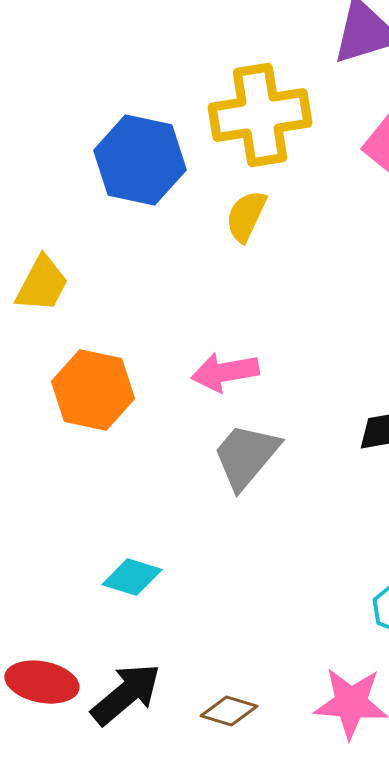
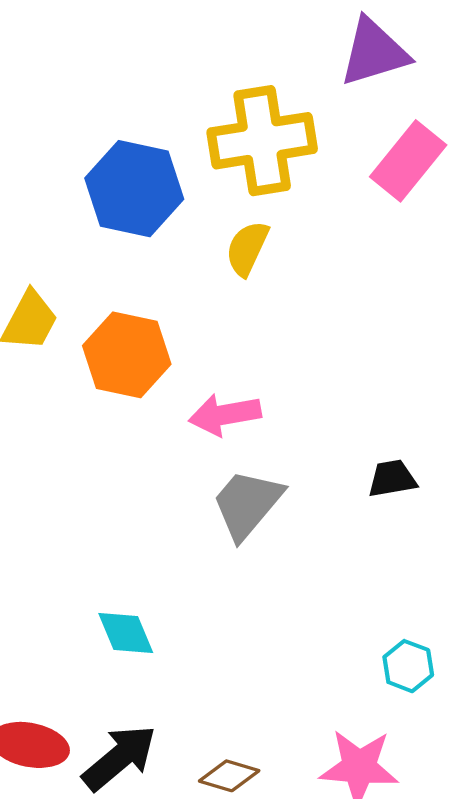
orange hexagon: (93, 390) -> (127, 355), moved
cyan diamond: (132, 577) -> (126, 633), turned 50

